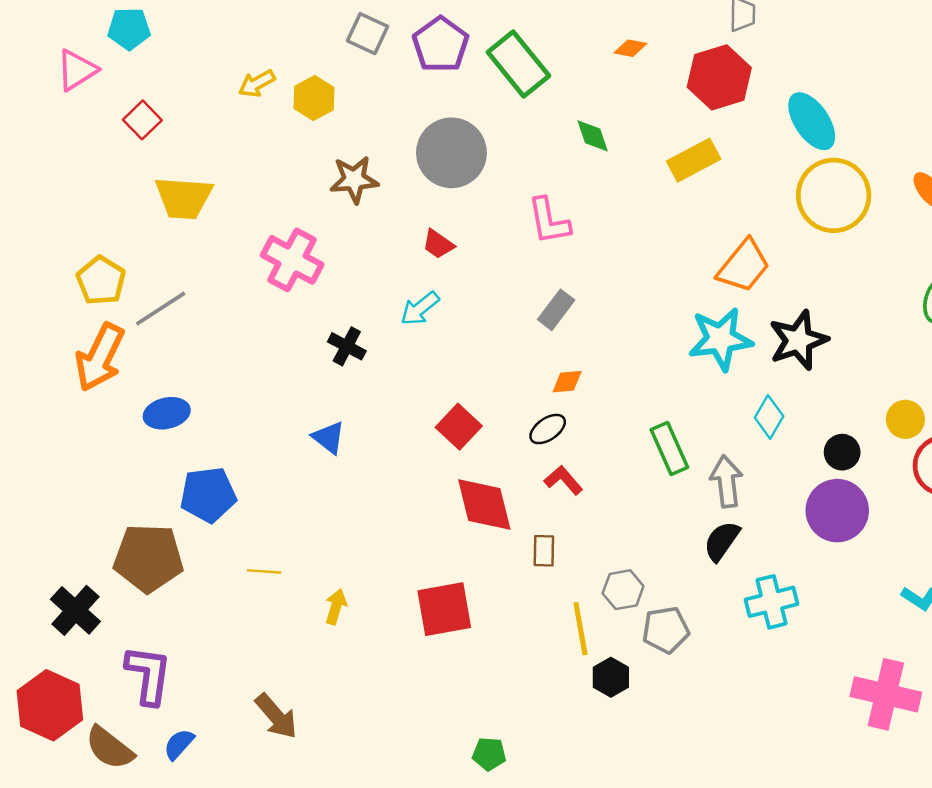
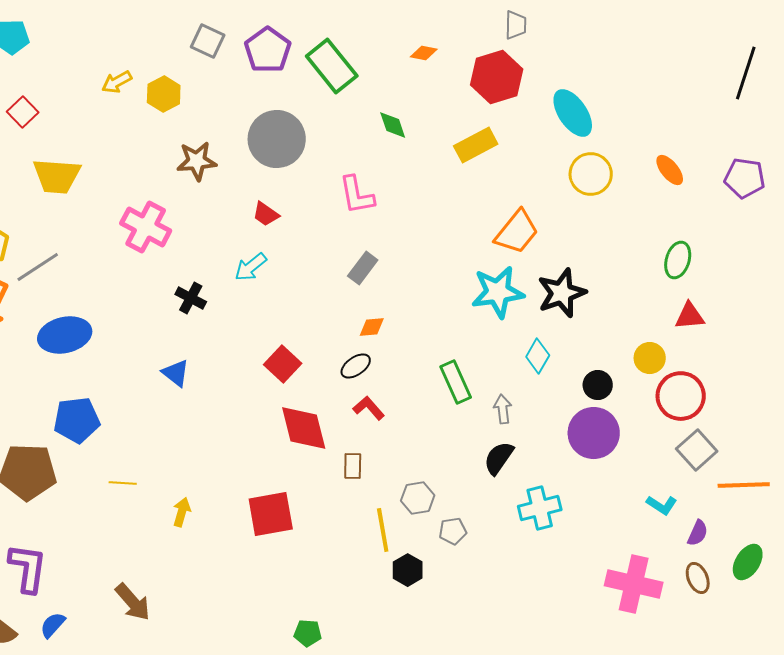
yellow circle: (834, 195) -> (591, 174), size x0.7
blue ellipse: (167, 413) -> (65, 335), moved, size x1.4
gray arrow: (726, 481) -> (503, 409), size x0.7
gray pentagon: (666, 630) -> (453, 531), size x0.7

